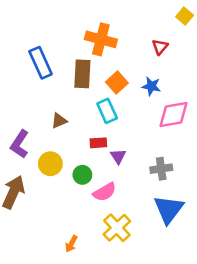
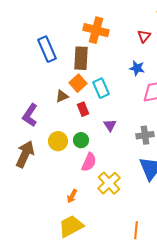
orange square: (117, 82) -> (78, 83), moved
red rectangle: (98, 143) -> (83, 109), moved, turned 72
yellow circle: (50, 164) -> (58, 141), moved
pink semicircle: (105, 192) -> (89, 162), moved, turned -36

